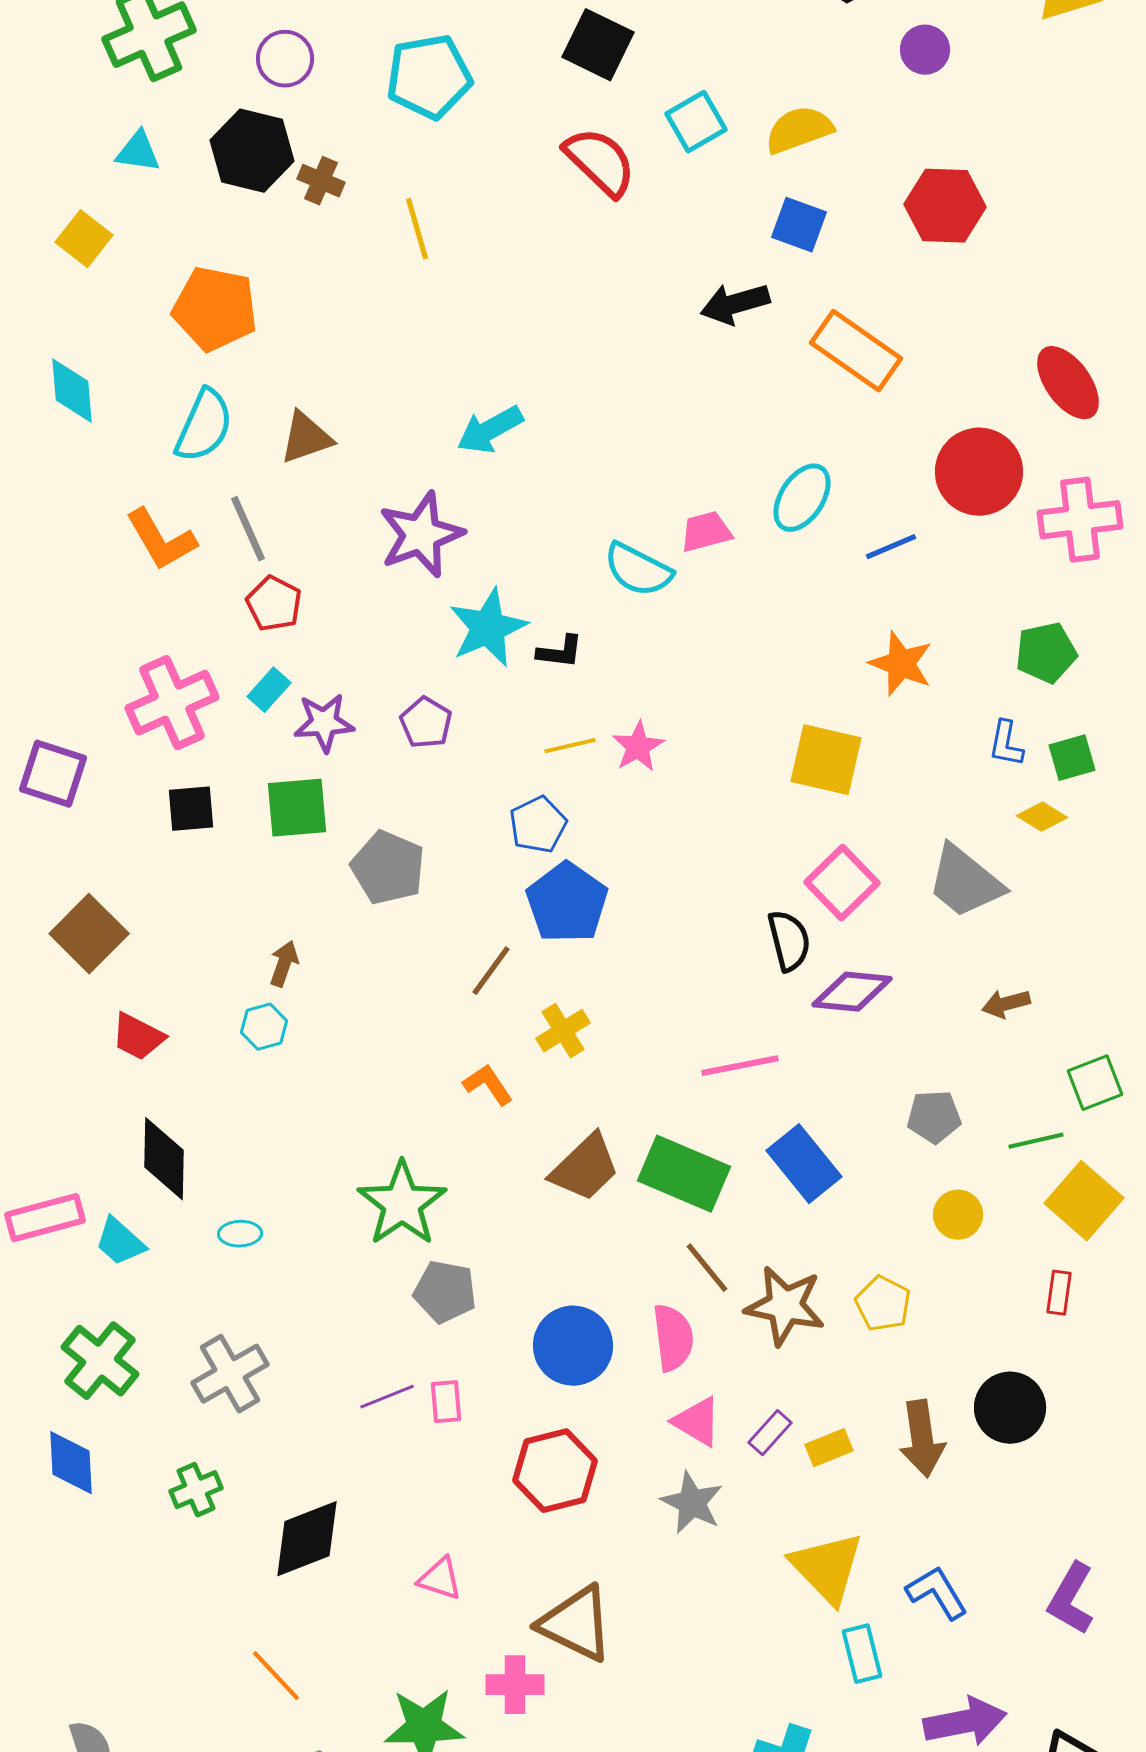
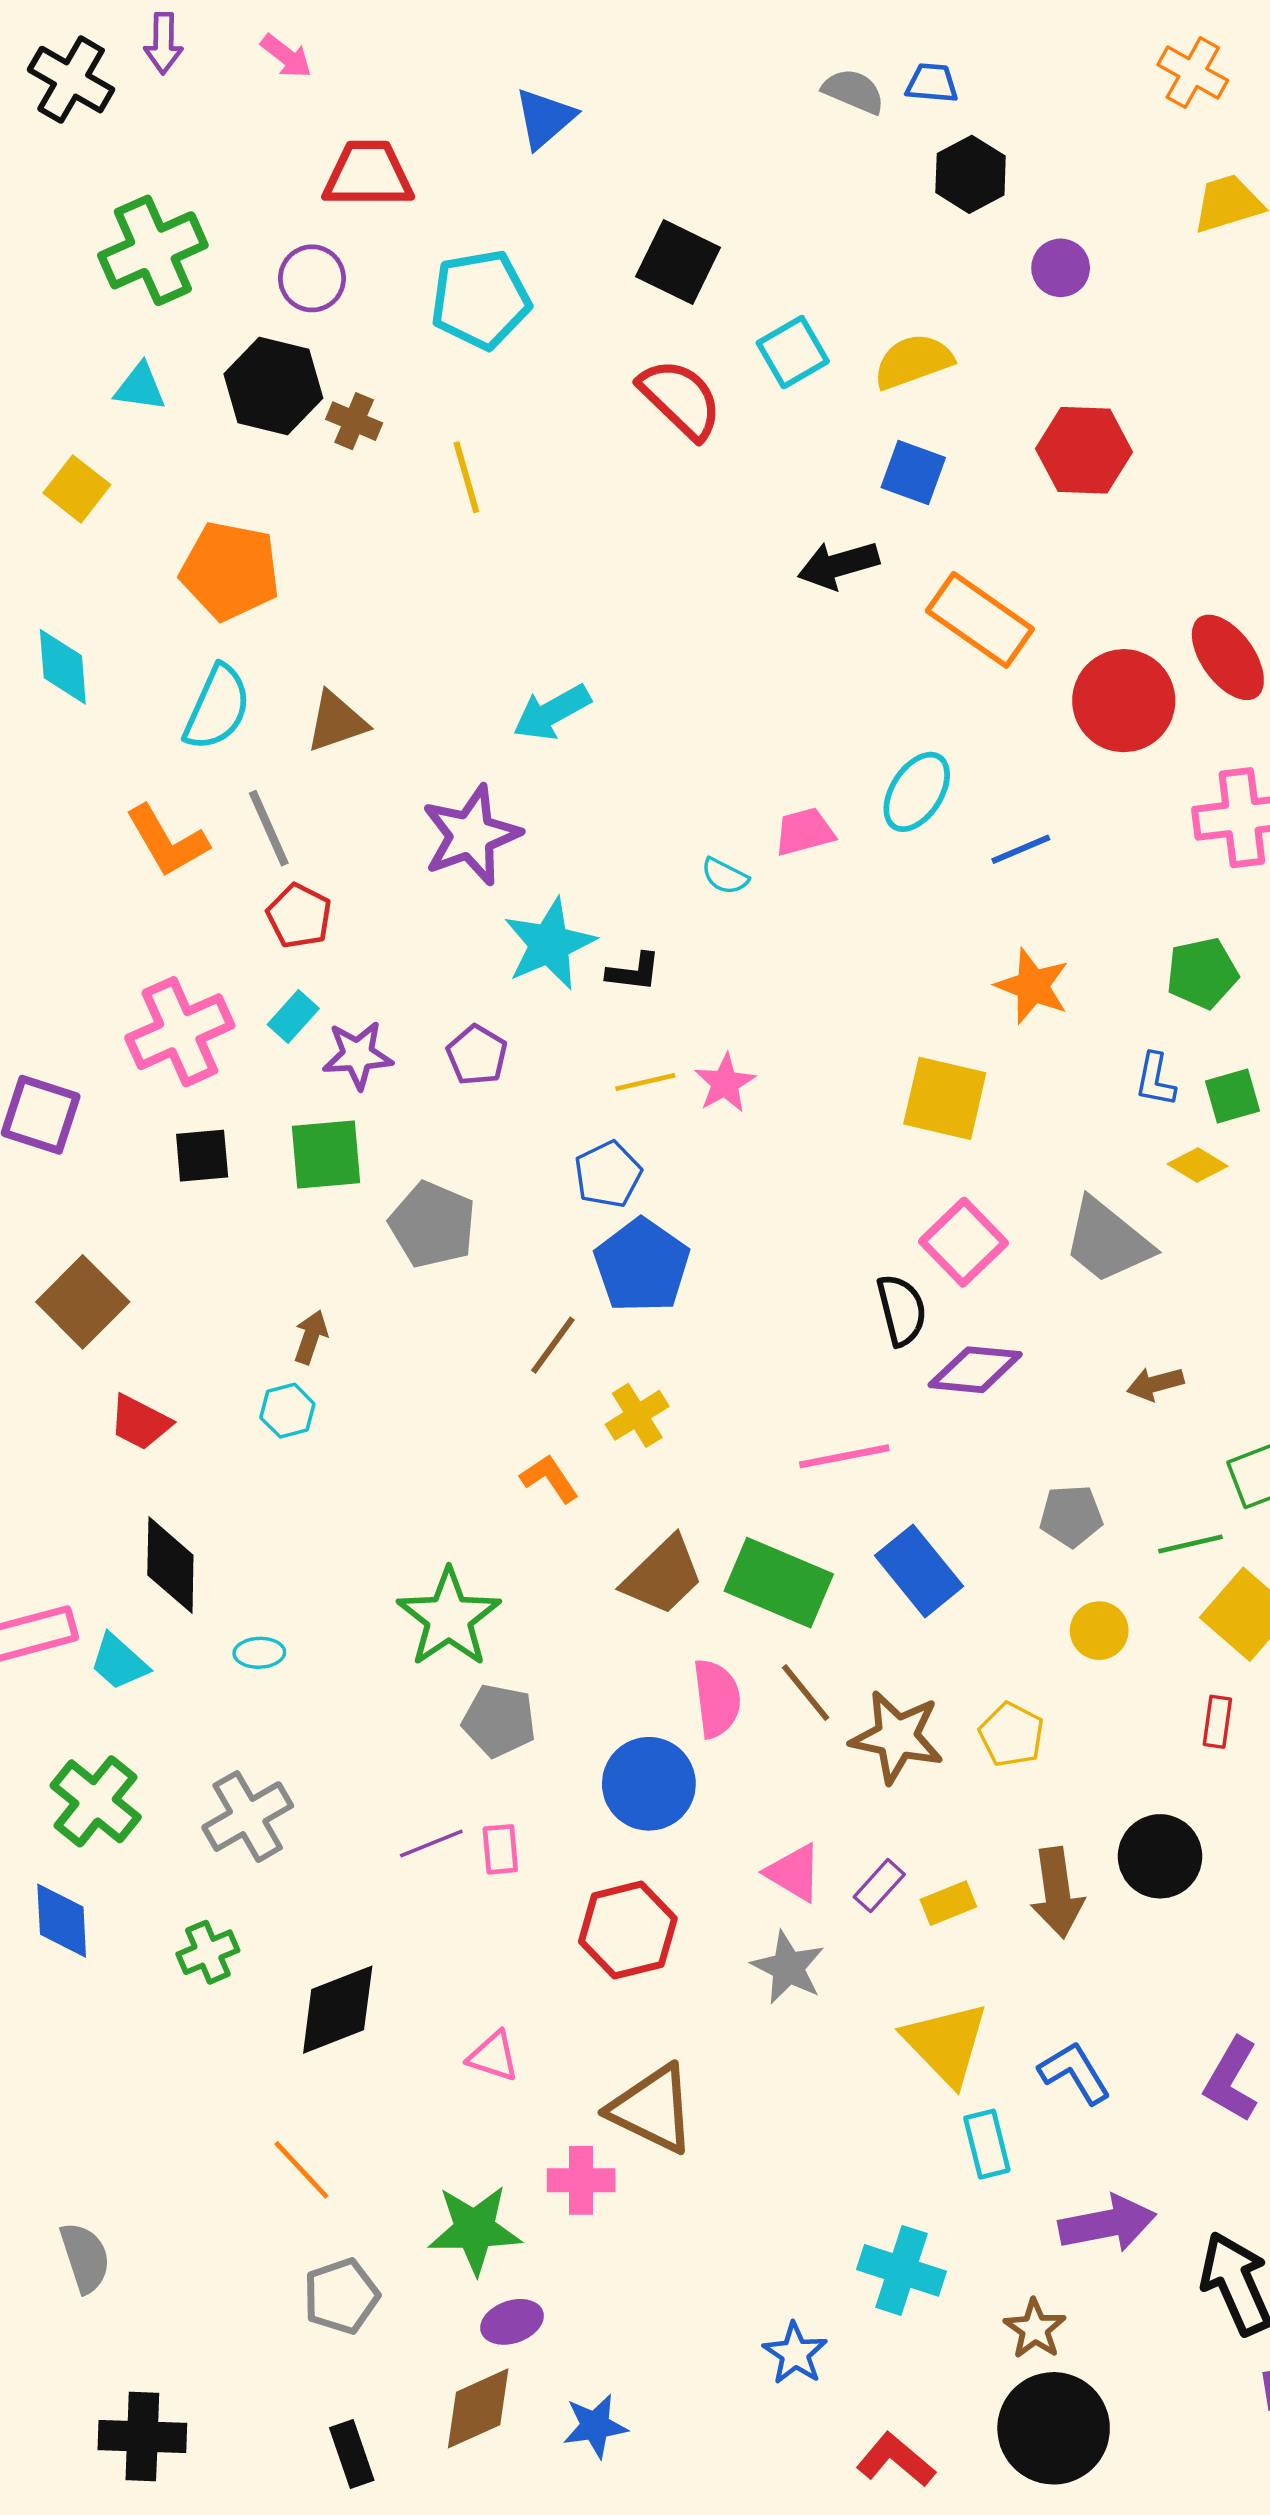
red circle: (979, 472) -> (1124, 701), moved
cyan semicircle: (638, 570) -> (725, 876), size x0.6
pink semicircle: (673, 1338) -> (717, 1698), moved

